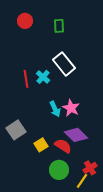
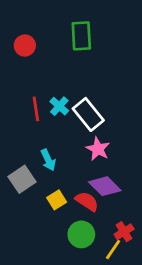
red circle: (25, 21) -> (25, 46), moved
green rectangle: (59, 26) -> (81, 36), size x1.5
white rectangle: (64, 64) -> (88, 114), moved
cyan arrow: (55, 109) -> (48, 160), moved

